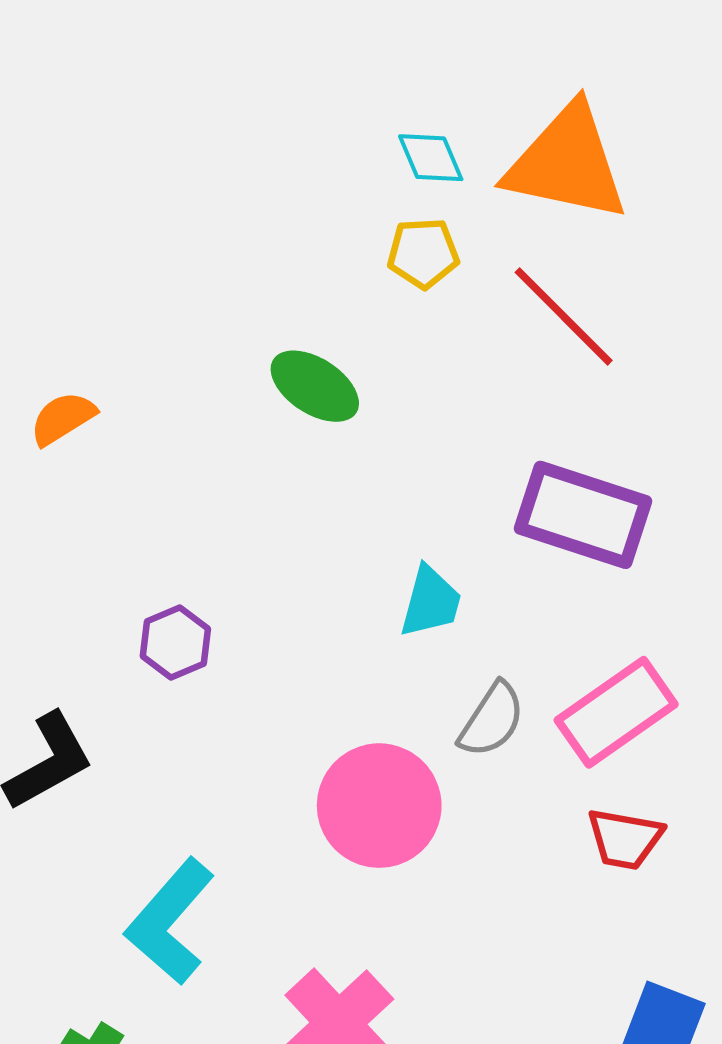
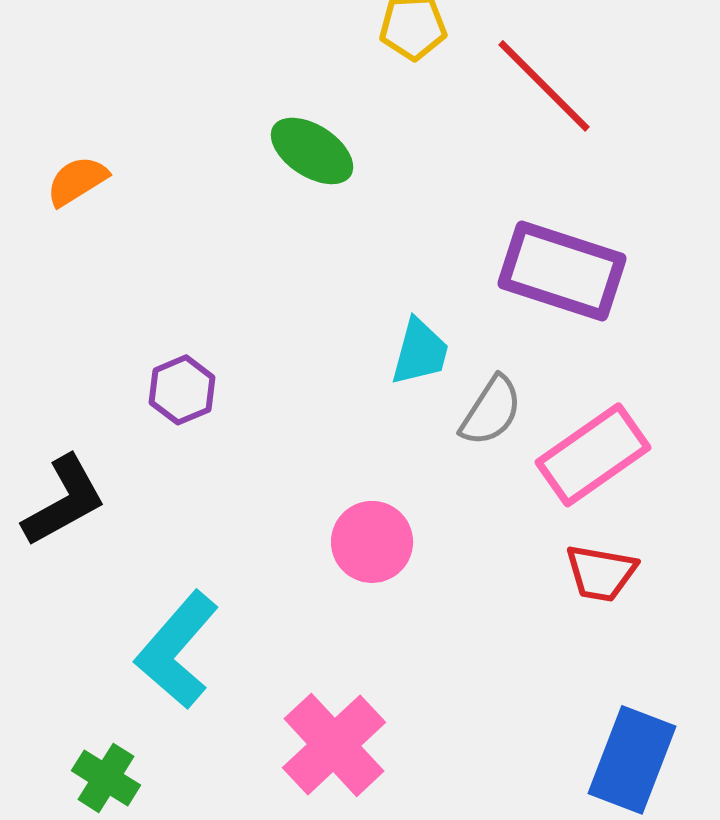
gray semicircle: (492, 720) -> (491, 411), moved
pink circle: (379, 806) -> (372, 542), size x0.7

